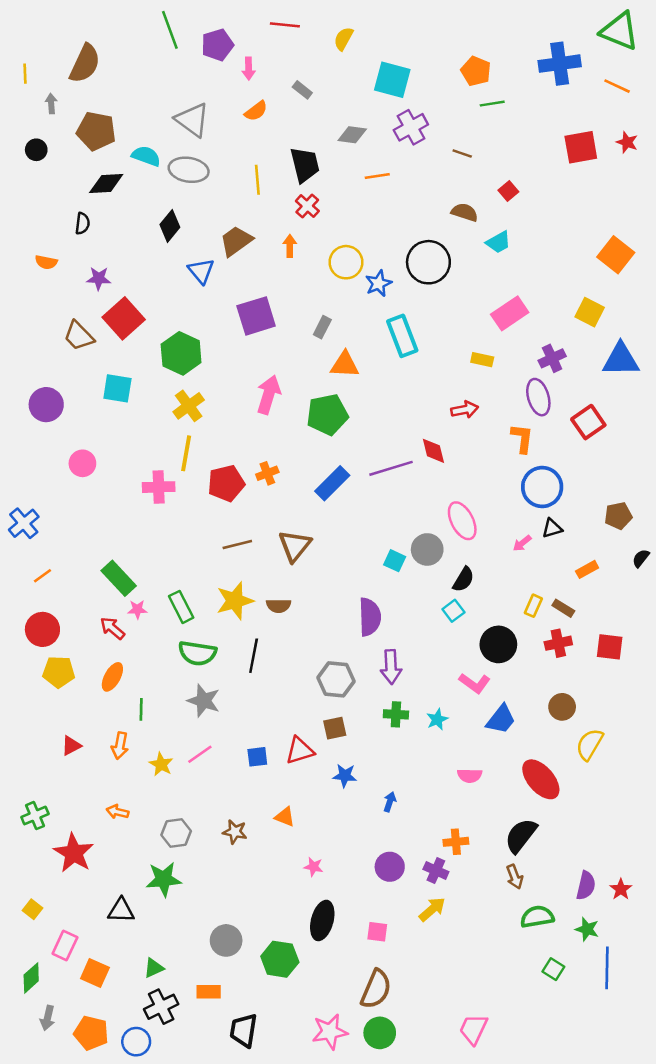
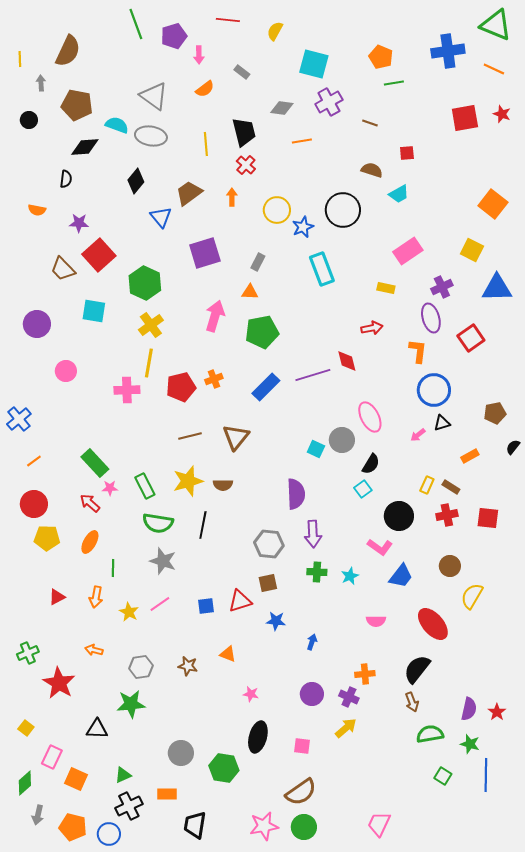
red square: (508, 191) -> (407, 153), turned 35
orange triangle: (345, 365) -> (250, 292), moved, size x0.7
brown semicircle: (376, 989) -> (301, 792), turned 32

